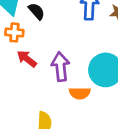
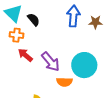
purple arrow: (60, 67) -> (50, 62), turned 145

